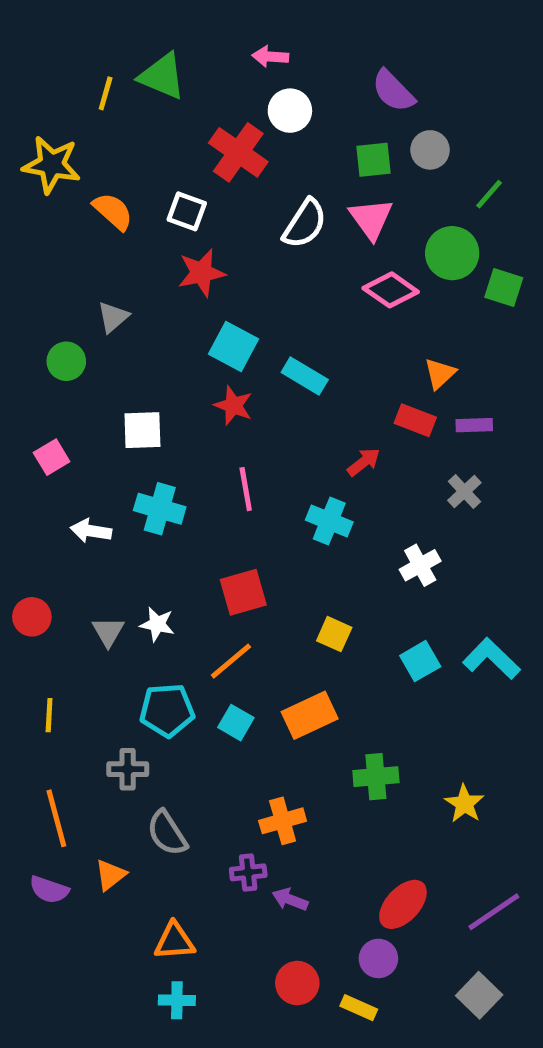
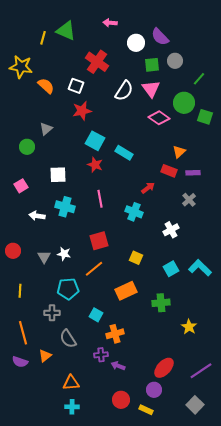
white circle: (290, 111) -> (136, 43), moved
cyan square: (236, 723) -> (96, 315), moved
green cross: (376, 777) -> (161, 303), moved

